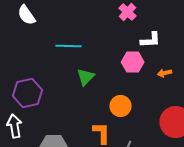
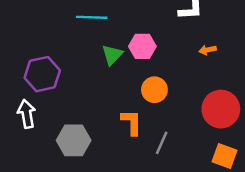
pink hexagon: (132, 62) -> (142, 46), moved

